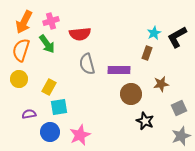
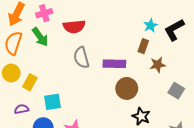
brown star: (161, 84) -> (158, 65), moved
yellow rectangle: (49, 87) -> (30, 82), moved
gray square: (179, 108) -> (176, 91), moved, turned -35

